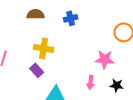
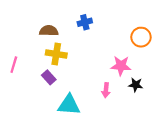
brown semicircle: (36, 14) -> (49, 31), moved
black star: (117, 85) -> (136, 85), moved

